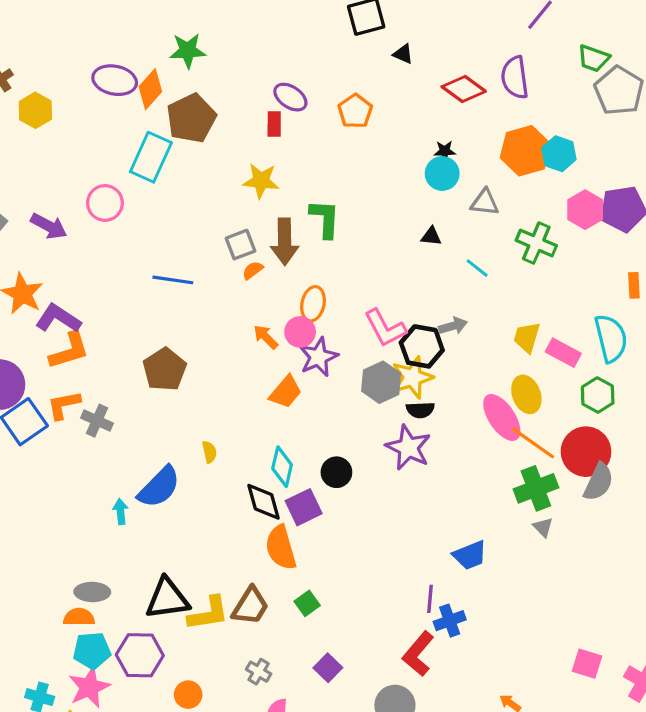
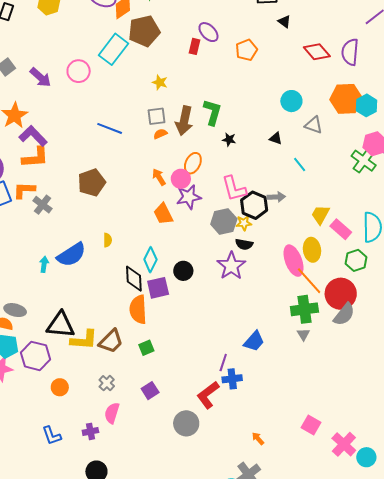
black star: (445, 151) -> (229, 140), moved
yellow star: (261, 181) -> (160, 82), moved, size x0.7
green cross: (536, 243) -> (364, 161), moved
yellow star: (412, 377) -> (244, 223), size x0.6
orange trapezoid: (286, 392) -> (163, 214), turned 100
blue trapezoid: (470, 555) -> (254, 341), turned -40

